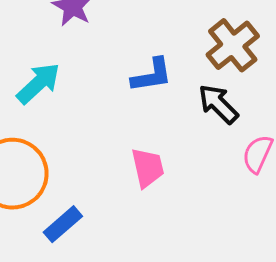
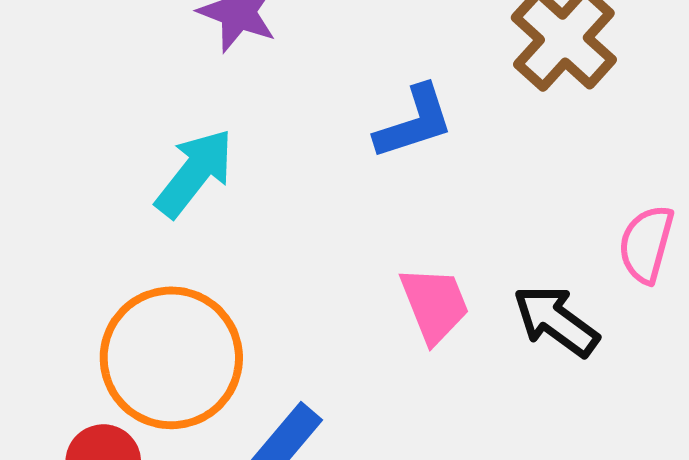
black arrow: (218, 104) -> (556, 321), moved

